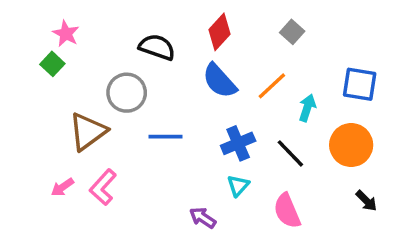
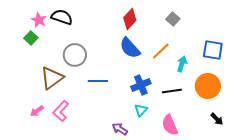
black semicircle: (157, 47) -> (62, 17), moved
black line: (290, 153) -> (172, 91), turned -54

